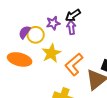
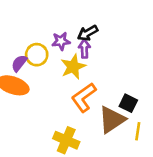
purple semicircle: (24, 32) -> (19, 63), moved
yellow star: (51, 53) -> (73, 67), moved

